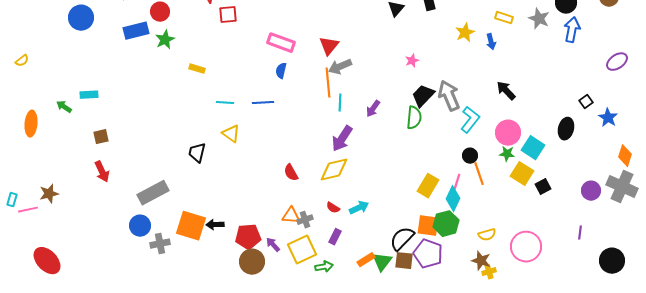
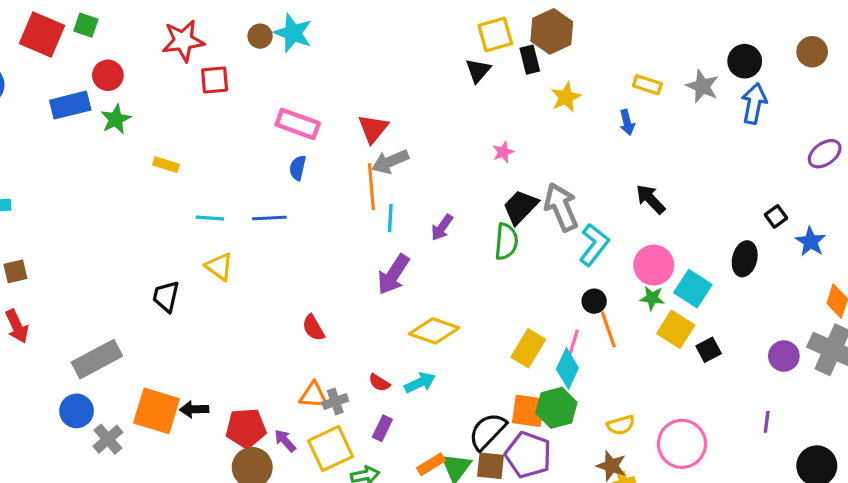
yellow star: (465, 33) -> (566, 97), moved
yellow diamond: (334, 170) -> (434, 331), moved, turned 32
gray cross: (160, 244) -> (108, 439), turned -30

